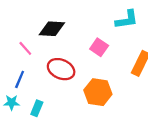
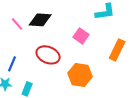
pink line: (25, 48) -> (17, 24), moved

